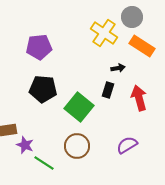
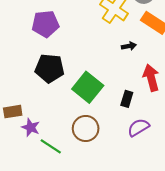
black rectangle: (108, 90) -> (127, 99), moved

